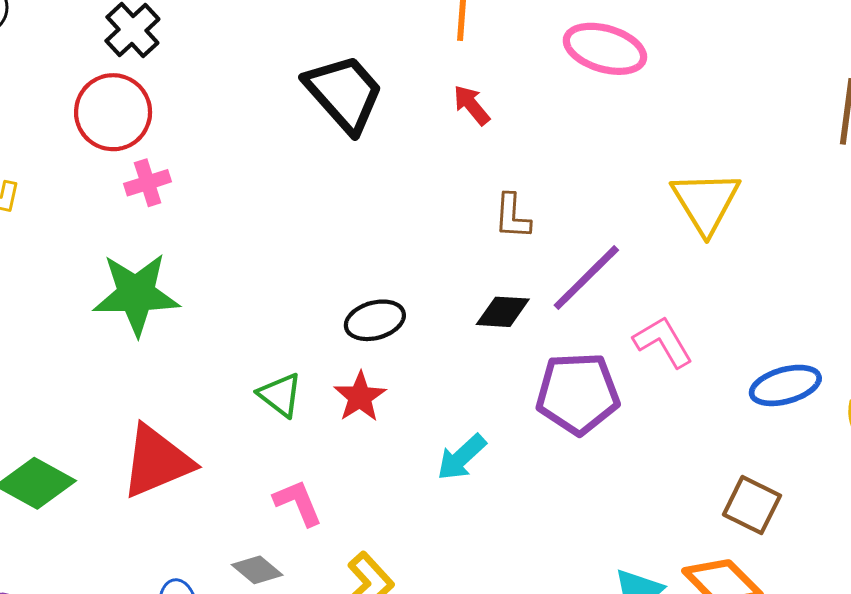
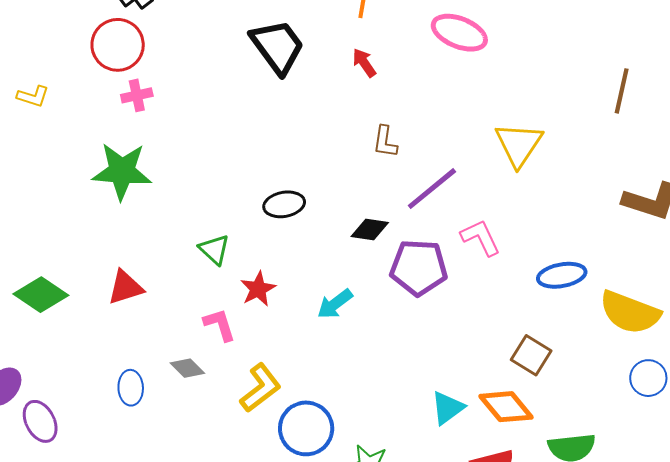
black diamond: (503, 312) -> (370, 230), moved
red star: (360, 397) -> (258, 289), moved
red triangle: (157, 461) -> (125, 287), size x0.7

